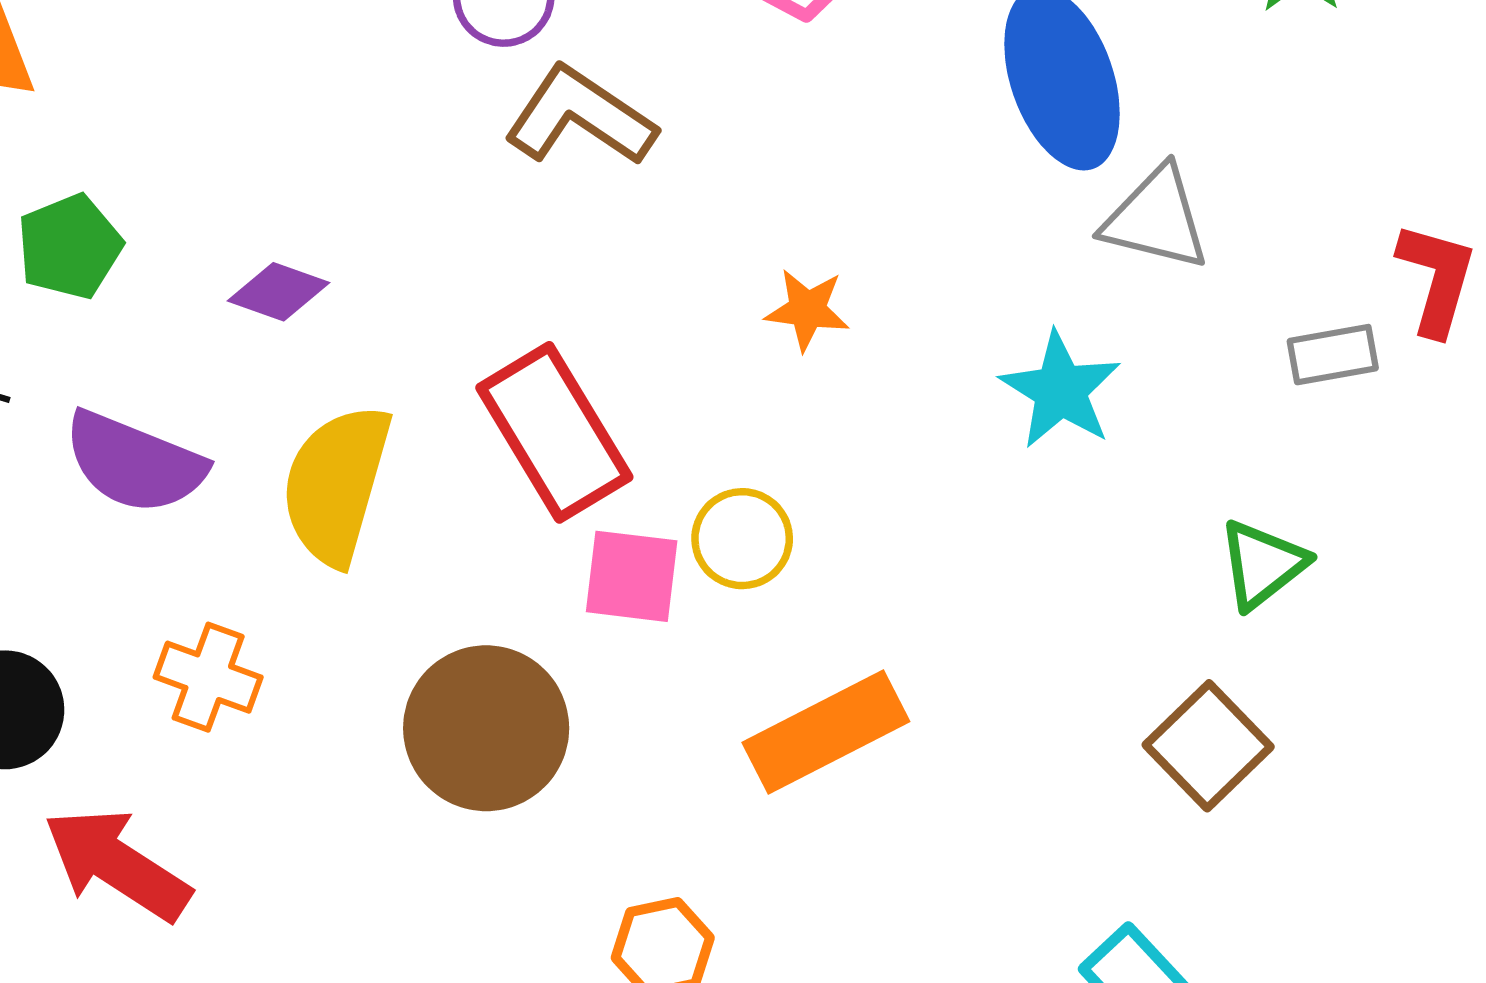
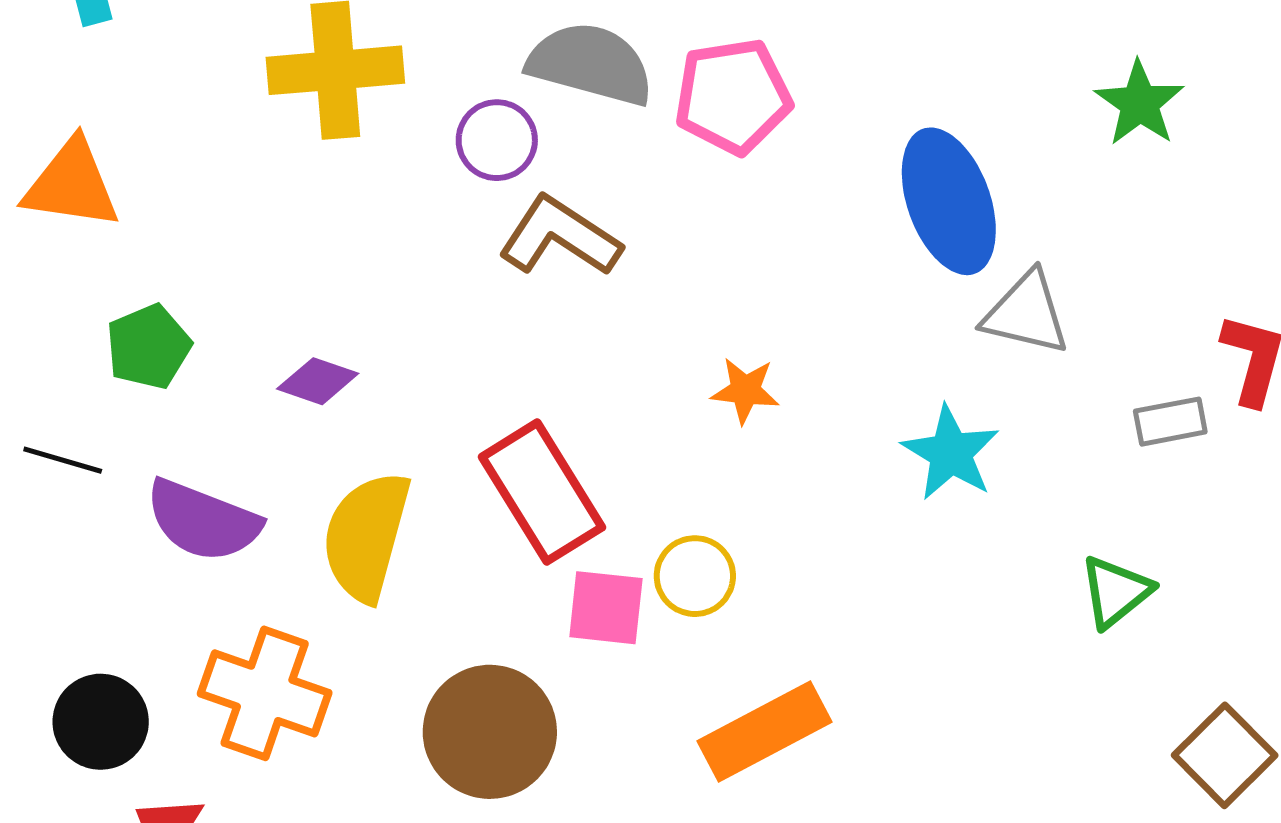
orange cross: (208, 677) -> (265, 693), size x1.5
brown square: (1208, 746) -> (1225, 755), moved

